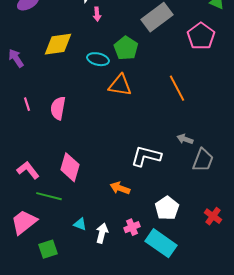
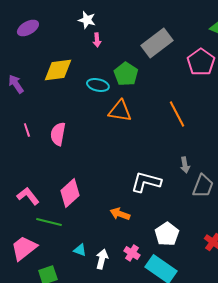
gray arrow: (185, 139) -> (185, 165), turned -119
pink diamond: (70, 167) -> (70, 193), turned 32
pink cross: (132, 227) -> (132, 253), turned -35

